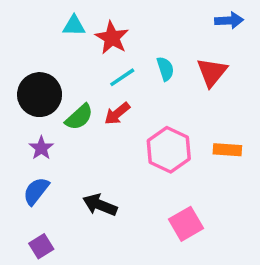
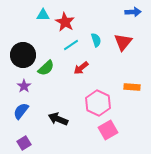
red arrow: (117, 114) -> (81, 68), moved
pink hexagon: (169, 150) -> (98, 103), moved

